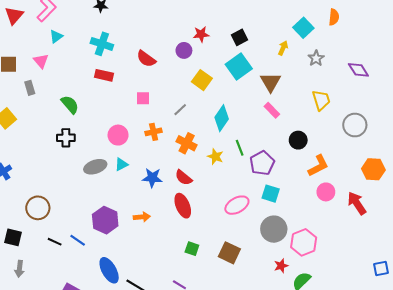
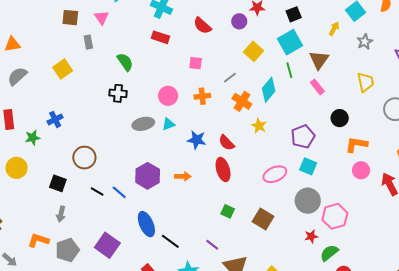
orange cross: (187, 143) -> (242, 101), moved
green line: (240, 148) -> (289, 70), moved
orange L-shape: (318, 166) -> (356, 144), turned -150

